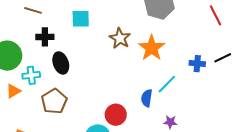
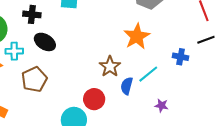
brown star: (120, 38) -> (110, 66), moved
black line: (223, 58) -> (206, 40), moved
black ellipse: (61, 63) -> (45, 42), turned -45
purple star: (170, 122) -> (161, 106), moved

